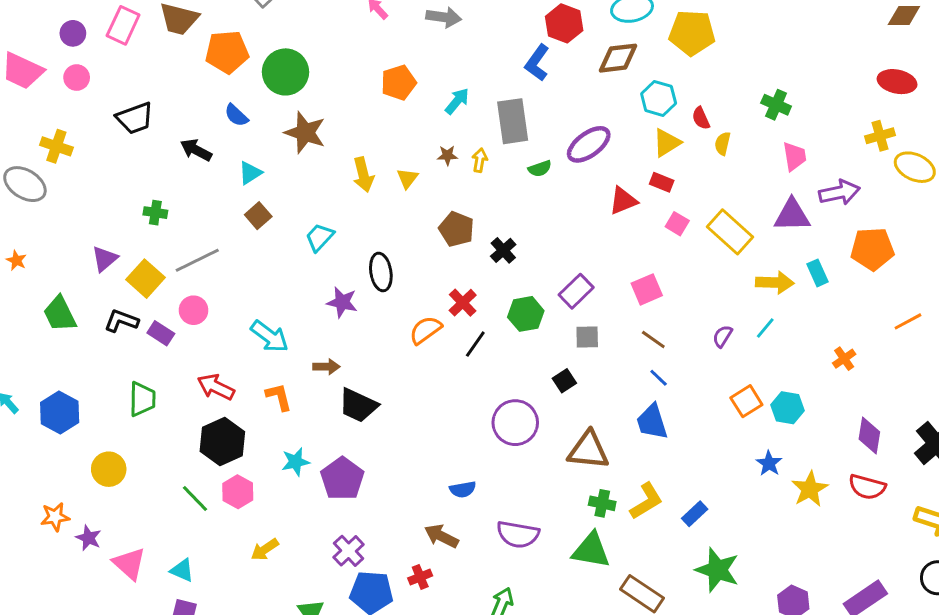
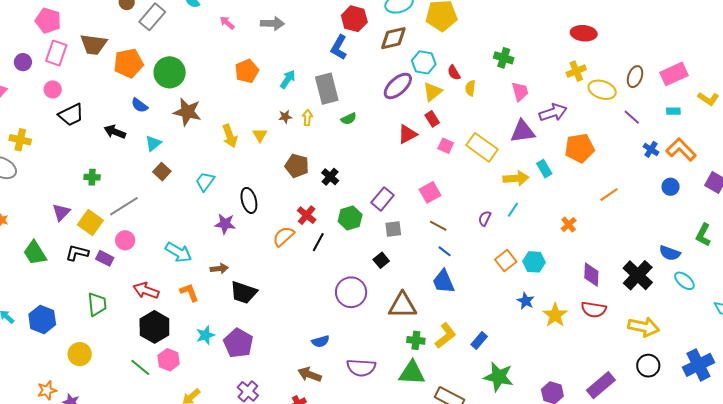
pink circle: (77, 78) -> (53, 89), moved
purple ellipse: (589, 144) -> (398, 86), moved
red rectangle: (662, 182) -> (432, 119), turned 42

